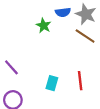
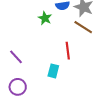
red line: (80, 81) -> (68, 51), moved

